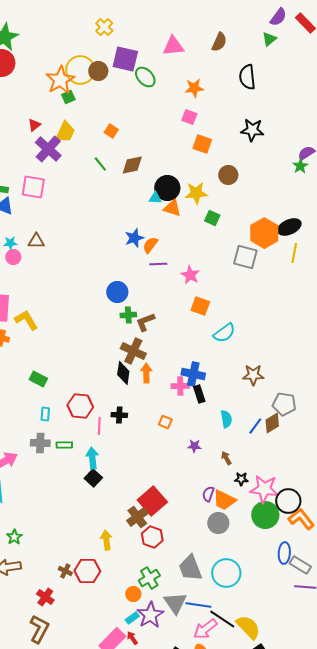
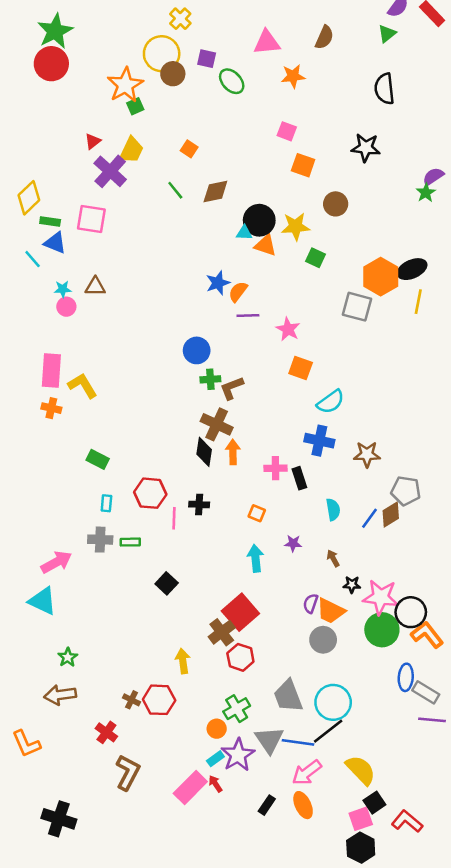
purple square: (125, 59) -> (207, 59), size x0.6
yellow circle: (80, 70) -> (162, 54), moved
black semicircle: (247, 77) -> (384, 89), moved
orange star: (194, 88) -> (293, 76), moved
blue cross: (193, 374) -> (319, 441), moved
cyan arrow: (92, 458) -> (255, 558), moved
black line: (222, 619) -> (328, 731), moved, turned -72
brown L-shape: (39, 629) -> (128, 772), moved

